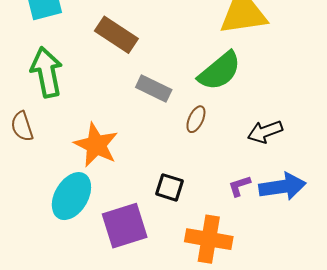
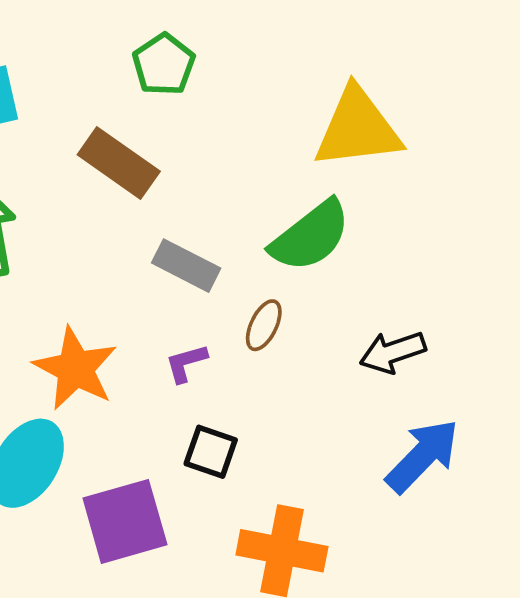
purple L-shape: (239, 186) -> (186, 363), moved
blue arrow: (282, 187) -> (423, 456), turned -39

